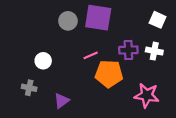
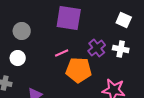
gray circle: (68, 21) -> (22, 31), moved
purple cross: (128, 50) -> (97, 48), turned -36

